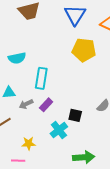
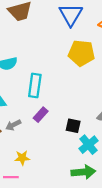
gray arrow: (26, 104) -> (13, 125), moved
cyan cross: (59, 130) -> (89, 145), moved

